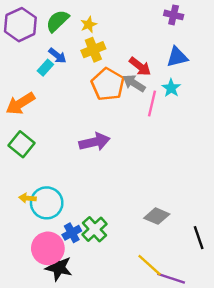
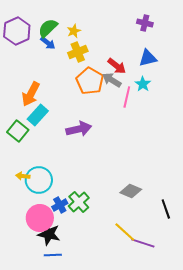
blue arrow: (57, 56) -> (48, 43), moved
cyan rectangle: (45, 68) -> (38, 115), moved, size x1.5
orange arrow: (20, 104) -> (31, 94), moved, turned -30

